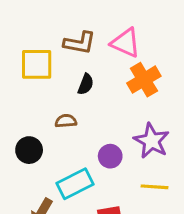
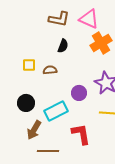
yellow square: (37, 64) -> (29, 65), moved, size x0.6
black circle: (29, 150) -> (26, 103), moved

